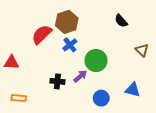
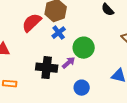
black cross: (57, 81) -> (47, 68), size x1.5
blue circle: (101, 98) -> (82, 88), moved

